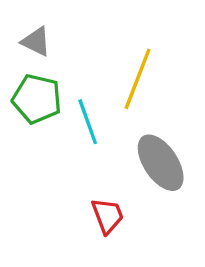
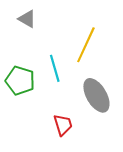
green pentagon: (37, 99) -> (20, 81), moved

